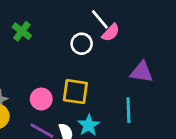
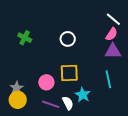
white line: (100, 19) -> (113, 19), moved
pink semicircle: (111, 33) -> (112, 34), moved

